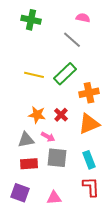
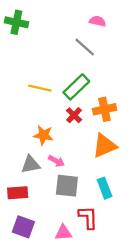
green cross: (31, 20) -> (16, 22), moved
red cross: (61, 115) -> (74, 115), moved
red rectangle: (29, 164) -> (18, 193), moved
red L-shape: (91, 187) -> (88, 217), moved

